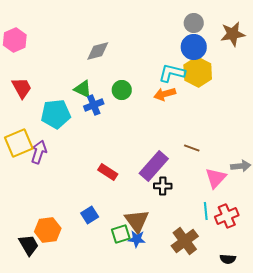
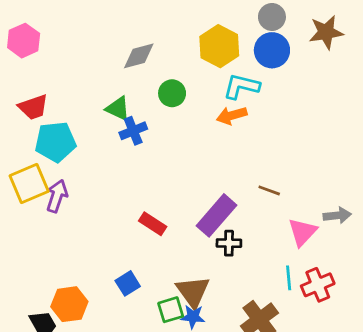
yellow hexagon: (198, 72) -> (219, 46), moved
red trapezoid: (22, 88) -> (33, 107), turned 100
green circle: (122, 90) -> (172, 93), moved
cyan pentagon: (56, 114) -> (56, 142), moved

